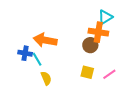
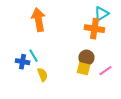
orange arrow: (45, 40) -> (38, 20), moved, turned 70
brown circle: (90, 45) -> (86, 58), moved
blue cross: (25, 53) -> (22, 62), moved

